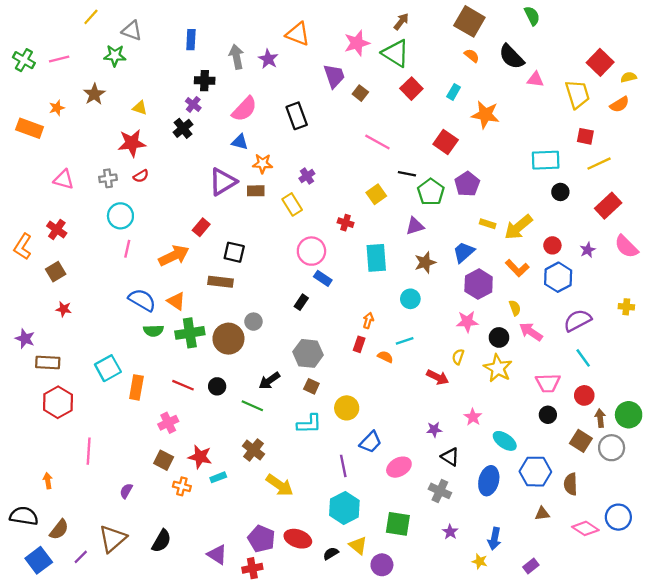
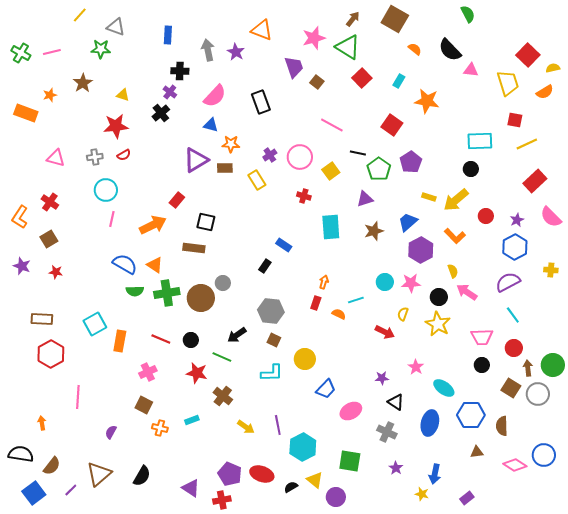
brown square: (469, 21) -> (395, 19), moved
black circle: (560, 192) -> (471, 169), moved
pink circle: (311, 251) -> (300, 157), moved
blue hexagon: (558, 277) -> (515, 247), moved
cyan circle: (410, 299) -> (385, 282), moved
purple star: (25, 339) -> (22, 266), moved
red star: (200, 457) -> (197, 373), moved
purple line: (343, 466) -> (278, 425), moved
yellow arrow: (280, 485) -> (246, 427), size x0.7

